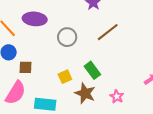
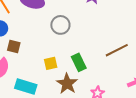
brown line: (108, 32) -> (117, 50), moved

